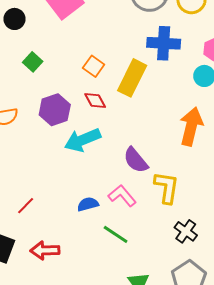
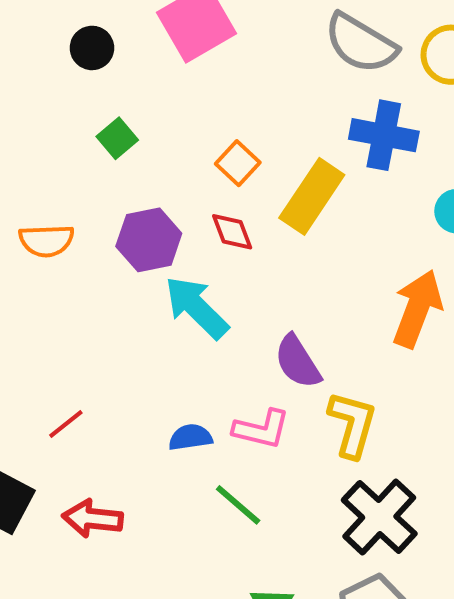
cyan arrow: (82, 140) -> (197, 307), turned 60
pink L-shape: (122, 196) -> (261, 429), turned 136
black cross: (186, 231) -> (379, 517), size x1.6

